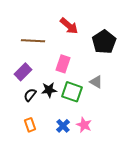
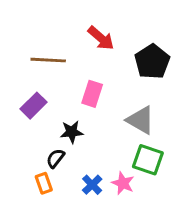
gray triangle: (96, 82) -> (140, 120), size x1.5
green square: (72, 92) -> (148, 160), moved
black semicircle: (30, 95) -> (55, 158), moved

